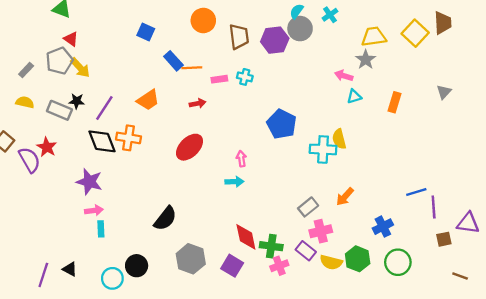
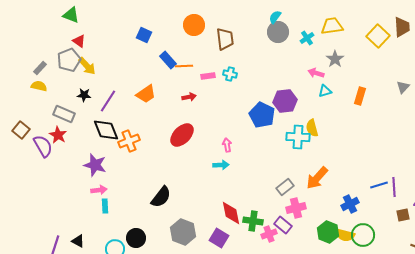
cyan cross: (330, 15) -> (307, 38), moved
yellow trapezoid: (374, 37) -> (332, 26), moved
purple hexagon: (275, 40) -> (285, 101), moved
yellow semicircle: (25, 102) -> (39, 86), moved
gray rectangle: (59, 110) -> (64, 114), moved
orange cross: (128, 138) -> (129, 141), moved, turned -30
blue line: (416, 192) -> (379, 185), moved
orange arrow: (345, 197) -> (317, 178), size x1.4
yellow semicircle: (331, 262) -> (345, 235), moved
pink cross: (279, 266) -> (269, 234), moved

